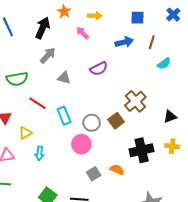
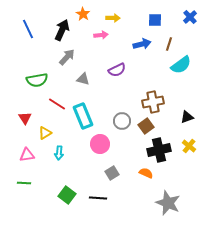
pink arrow: (82, 33) -> (101, 35), turned 128
cyan semicircle: (164, 64) -> (181, 65), size x1.5
brown cross: (135, 101) -> (153, 102), turned 30
cyan rectangle: (64, 116) -> (83, 116), size x1.4
brown square: (116, 121) -> (146, 126), moved
gray circle: (92, 123) -> (122, 121), moved
yellow cross: (172, 146) -> (189, 146), turned 32
orange semicircle: (117, 170) -> (146, 173), moved

